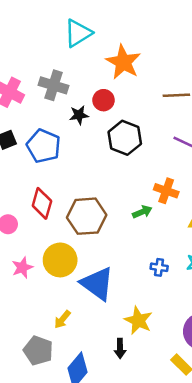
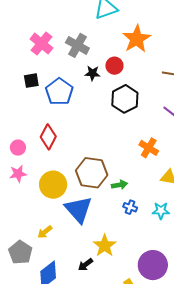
green arrow: (142, 212) -> (119, 185), moved
brown hexagon: (87, 216) -> (92, 173), moved
pink star: (22, 268) -> (18, 174), moved
black arrow: (120, 348) -> (85, 265), turned 42

